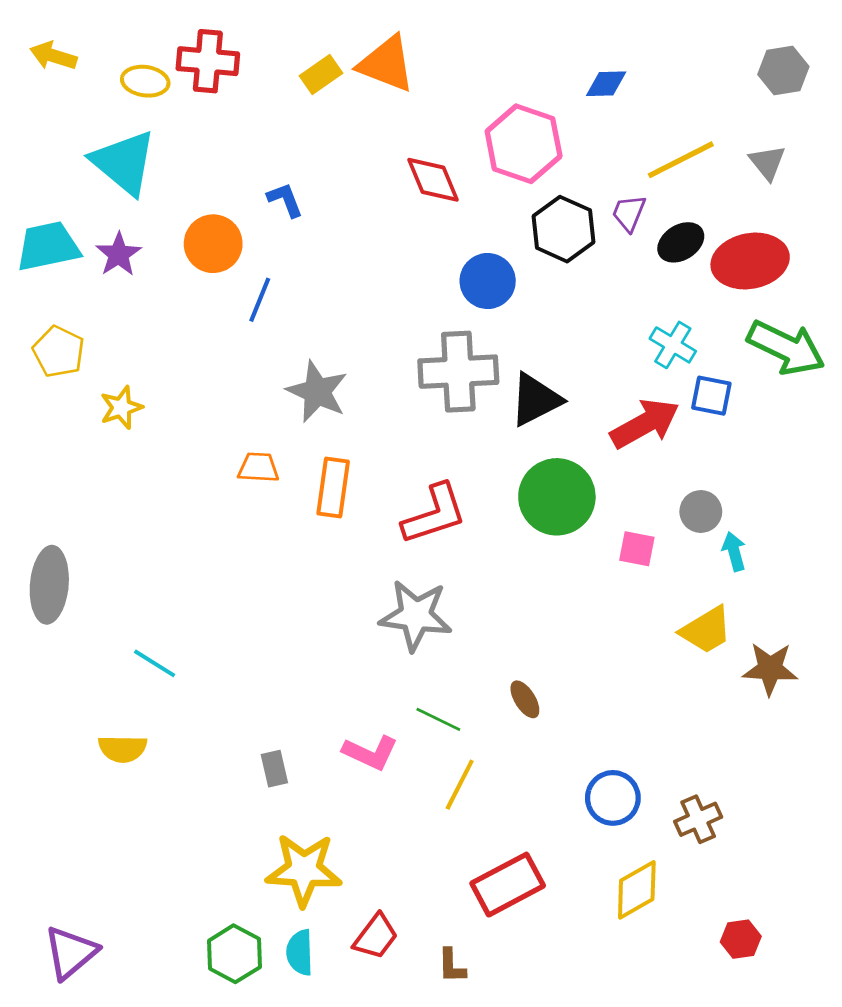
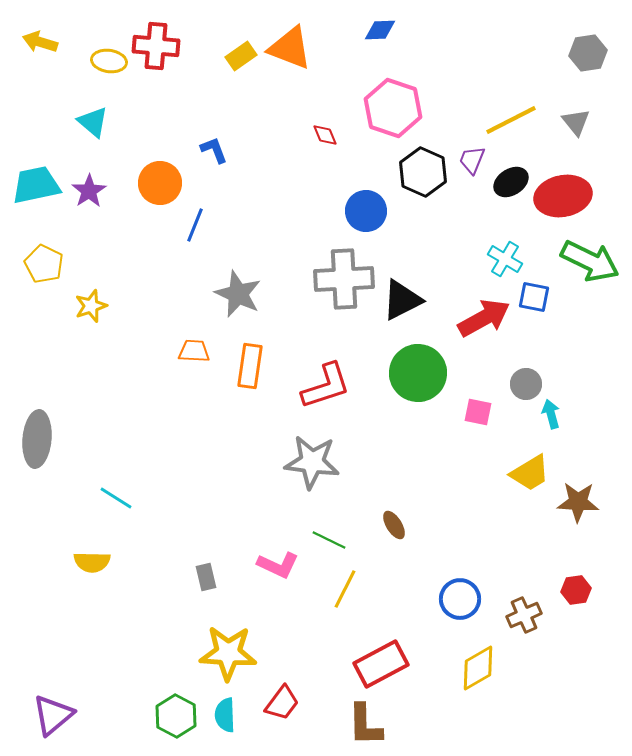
blue diamond: (606, 84) -> (380, 30), moved
cyan triangle: (124, 162) -> (93, 122), size x0.6
red diamond: (433, 180) -> (325, 135), size x0.6
red hexagon: (741, 939) -> (576, 590), moved
brown L-shape: (452, 966) -> (365, 725), moved, size x1.6

